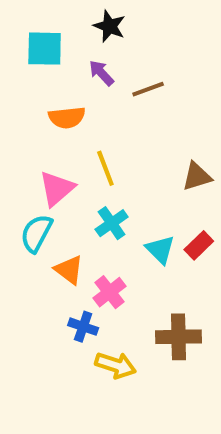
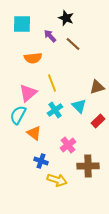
black star: (109, 26) -> (66, 18), moved
brown line: (148, 89) -> (73, 44), turned 63
cyan triangle: (160, 249) -> (79, 106), moved
pink cross: (109, 292) -> (68, 145), moved

